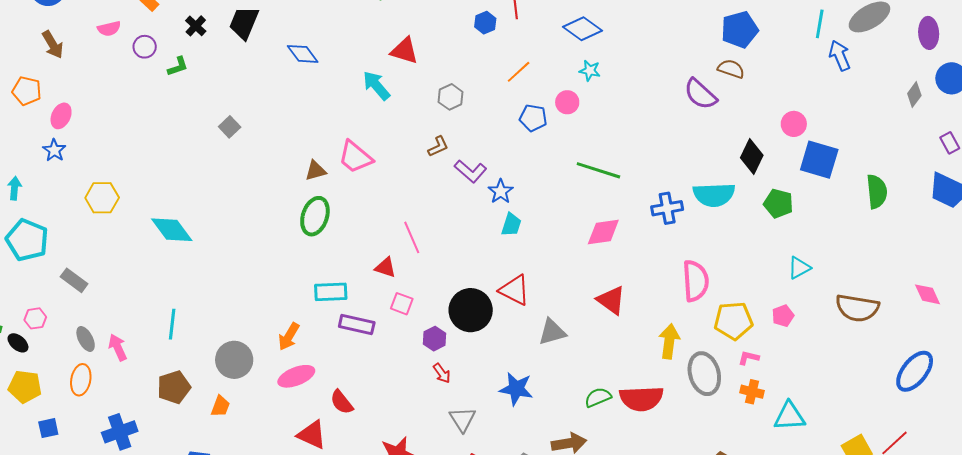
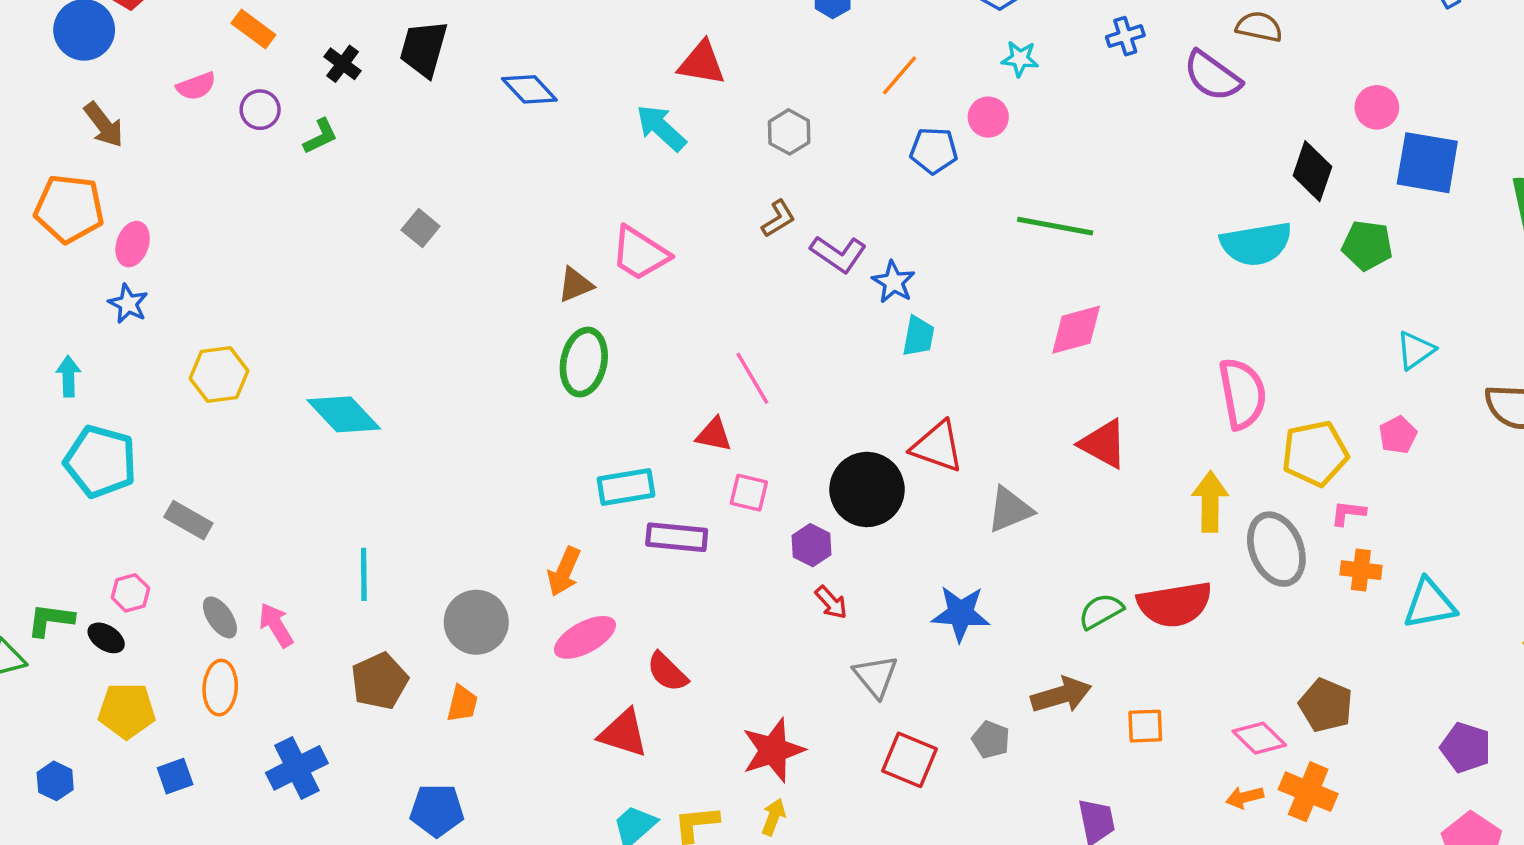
orange pentagon: (27, 91) -> (69, 209), size x1.4
blue cross: (667, 208) -> (1125, 36), moved, size x0.7

